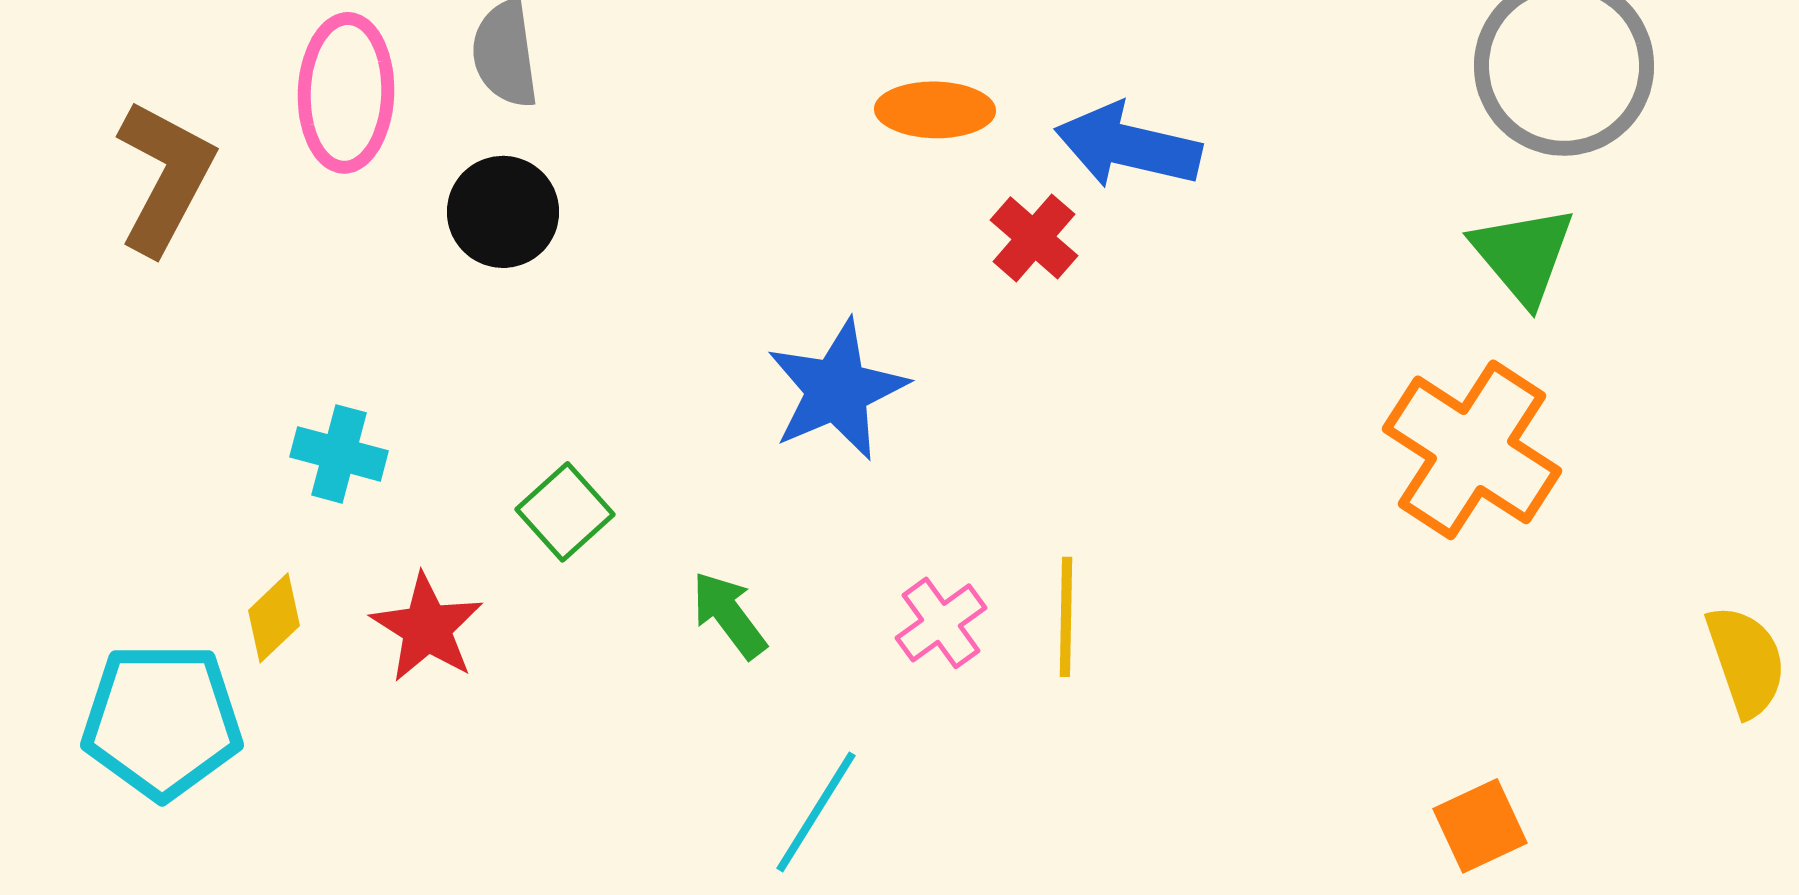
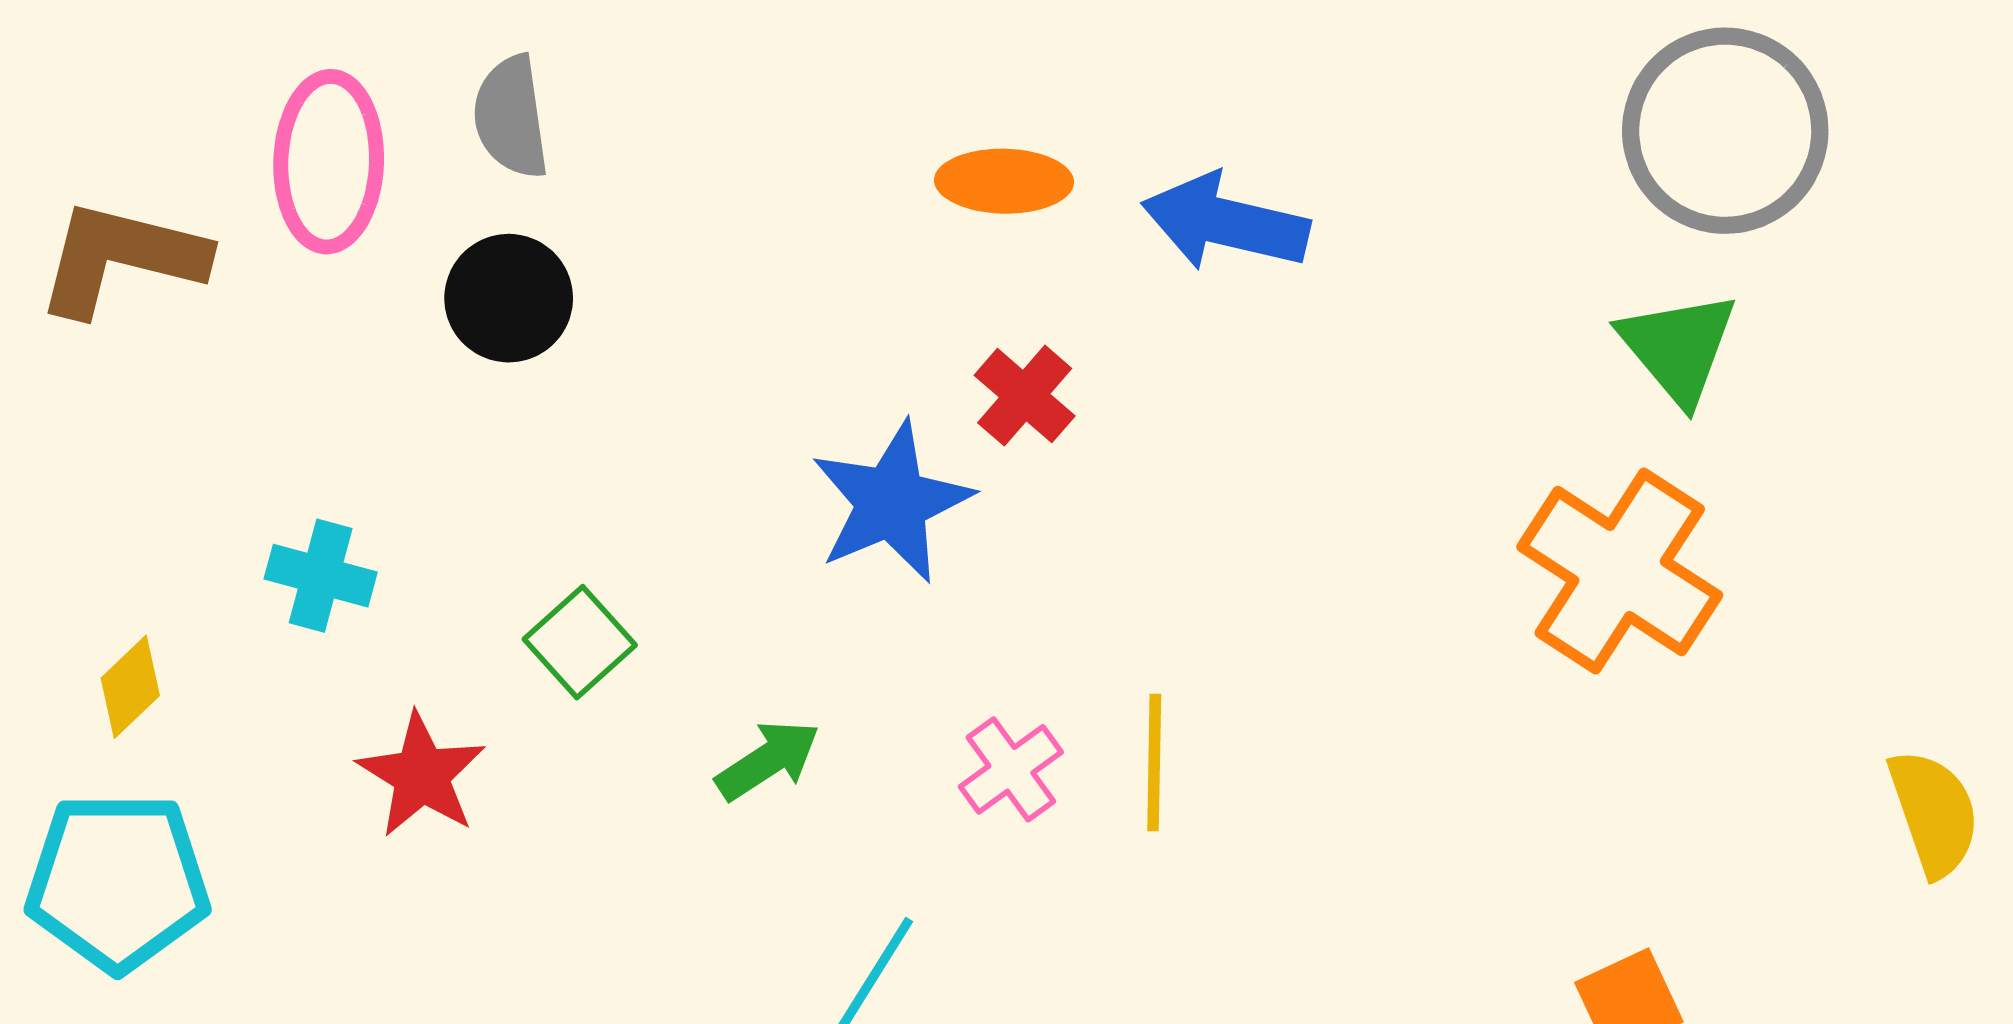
brown L-shape: (165, 177) -> (121, 258), turned -104
red cross: (1034, 238) -> (1025, 396), moved
green arrow: (729, 615) -> (768, 760), turned 94
yellow diamond: (274, 618) -> (130, 687), moved

